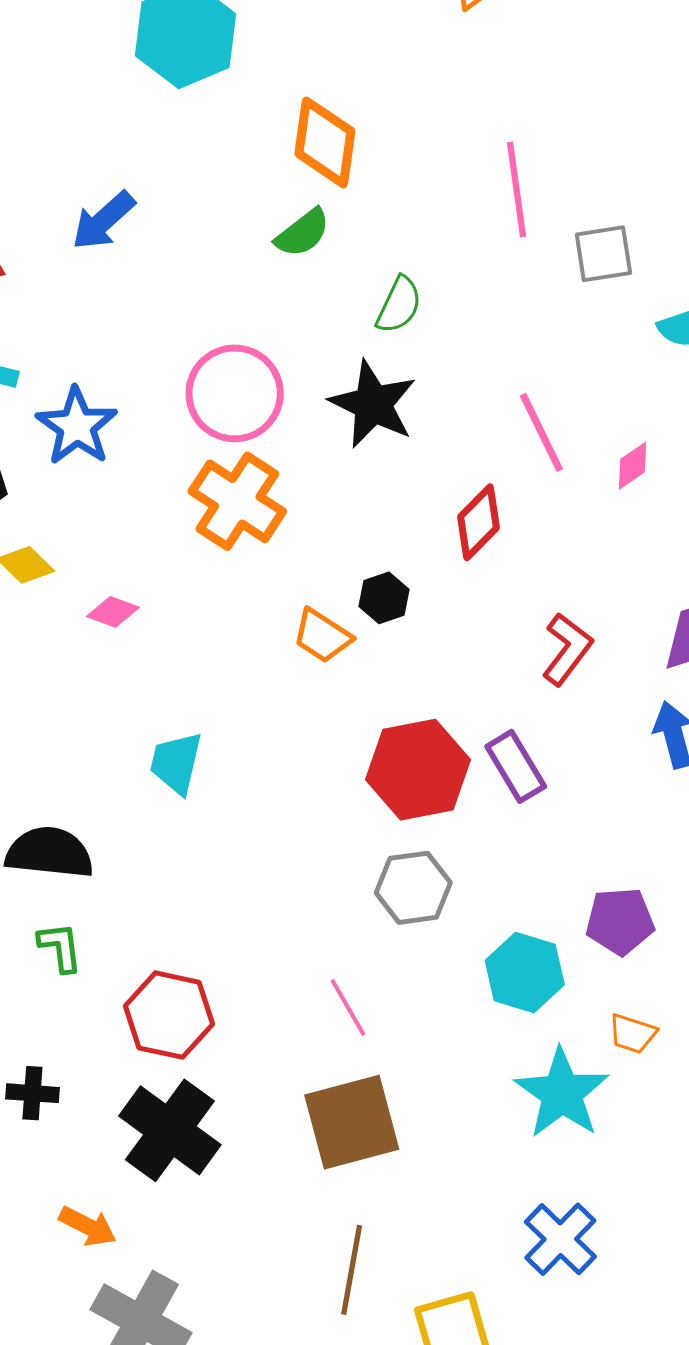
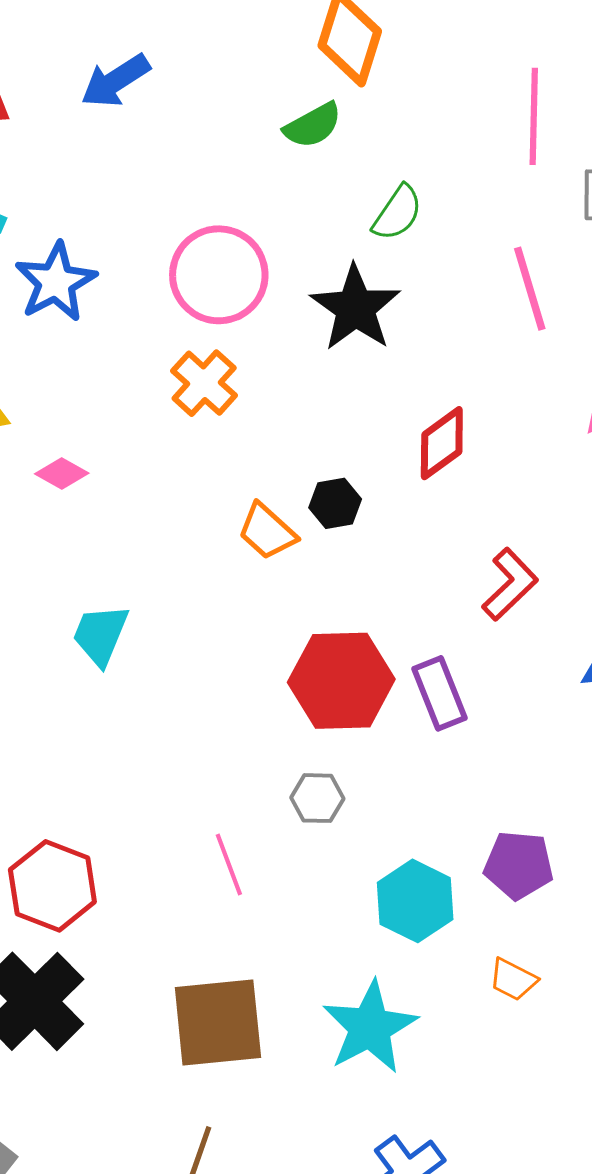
pink line: (541, 432) -> (530, 289), moved
orange cross: (237, 501) -> (204, 383), size x0.7
gray hexagon: (413, 888) -> (317, 798), size x0.7
pink line: (348, 1007) -> (229, 865), moved
cyan star: (562, 1093) -> (370, 1027), moved

